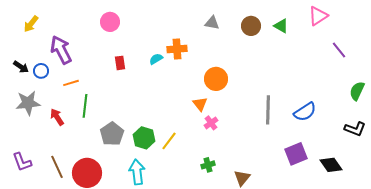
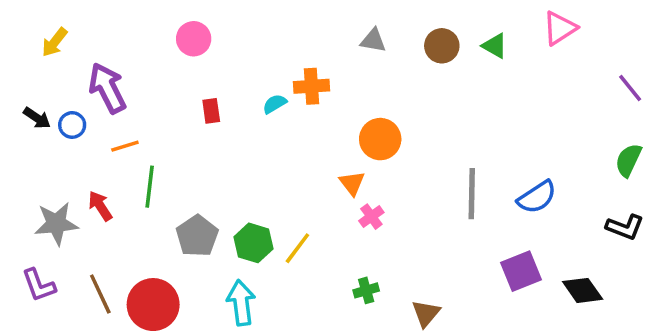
purple line: (339, 50) -> (630, 88), moved
gray star: (28, 103) -> (56, 224), moved

